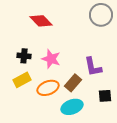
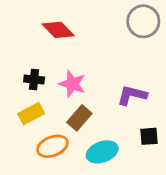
purple L-shape: (93, 67) -> (132, 95), turned 115
brown rectangle: (73, 83) -> (79, 118), moved
orange ellipse: (48, 88) -> (52, 146), moved

